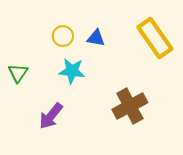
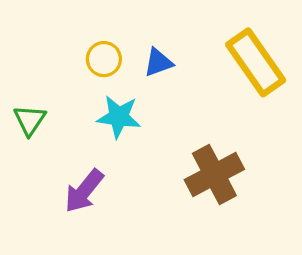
blue triangle: (96, 38) -> (158, 62), turned -30

